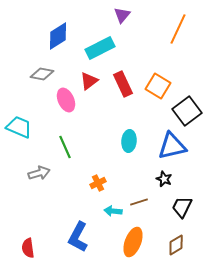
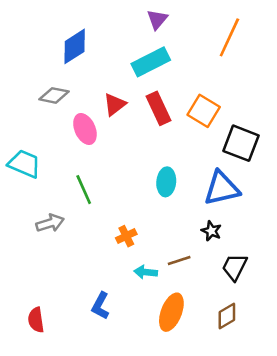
cyan rectangle: (100, 48) -> (151, 62), moved
black square: (187, 111) -> (241, 143), turned -32
blue L-shape: (78, 237) -> (100, 306), size x0.7

